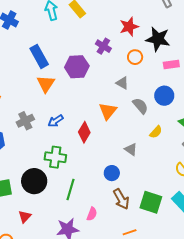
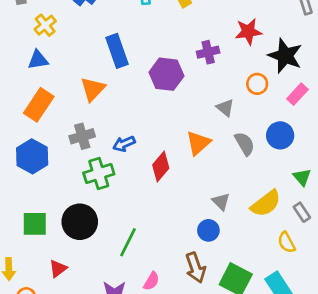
purple cross: (103, 46) -> (208, 52), turned 35
orange circle: (135, 57) -> (257, 84), moved
pink rectangle: (171, 64) -> (297, 94), turned -49
orange triangle: (46, 84) -> (93, 89), moved
yellow semicircle: (156, 132) -> (266, 204), moved, size x1.6
green cross: (55, 157) -> (99, 173), moved, turned -35
blue circle: (112, 173) -> (208, 230), moved

